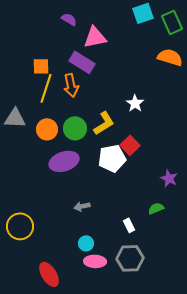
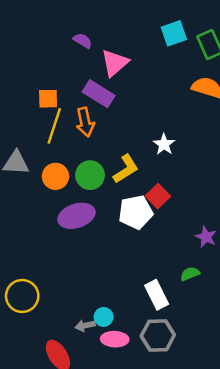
pink triangle: (95, 37) -> (115, 63), turned -30
gray arrow: (82, 206) -> (85, 326), moved
white rectangle: (129, 225) -> (157, 295), size x1.6

